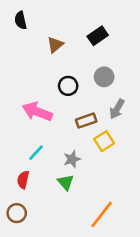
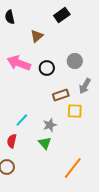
black rectangle: (98, 36) -> (62, 15), moved
pink arrow: (37, 112) -> (19, 63), moved
yellow square: (104, 141) -> (75, 111), turned 35

